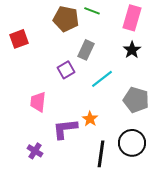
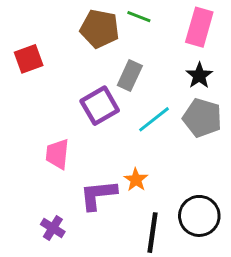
purple square: (66, 70) -> (100, 106), size x1.4
gray pentagon: (136, 100) -> (202, 118), moved

